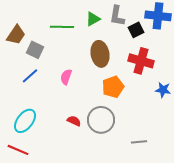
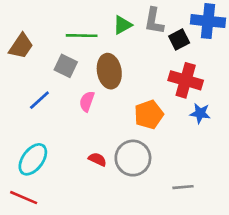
gray square: (35, 50) -> (66, 66), moved
brown ellipse: (100, 54) -> (109, 71), moved
blue star: (163, 90) -> (200, 113), moved

